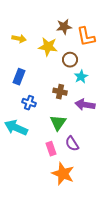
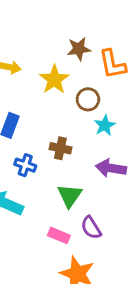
yellow star: (48, 47) -> (54, 79), turned 30
brown cross: (60, 92) -> (60, 148), moved
pink rectangle: (51, 149) -> (59, 235), turned -48

